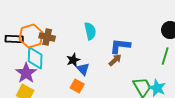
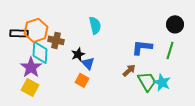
brown cross: (47, 37) -> (56, 40), moved
blue L-shape: (120, 46) -> (142, 47), moved
brown arrow: (115, 60) -> (129, 70), moved

